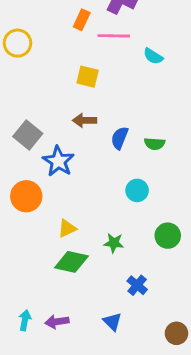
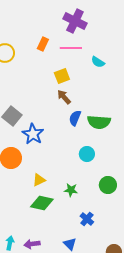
orange rectangle: (82, 20) -> (43, 44), moved
yellow square: (88, 77) -> (62, 76), moved, turned -35
brown arrow: (85, 120) -> (64, 97), moved, turned 49
green semicircle: (155, 144) -> (99, 122), size x1.6

